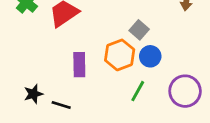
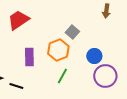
blue circle: (150, 56) -> (94, 56), moved
green line: (138, 91) -> (62, 76), moved

